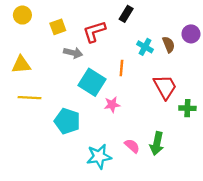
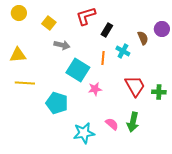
black rectangle: (126, 14) -> (107, 30), moved
yellow square: (58, 27) -> (49, 23), turned -32
red L-shape: (94, 32) -> (86, 16), moved
cyan cross: (145, 47) -> (123, 51), moved
red trapezoid: (165, 87) -> (135, 86), moved

